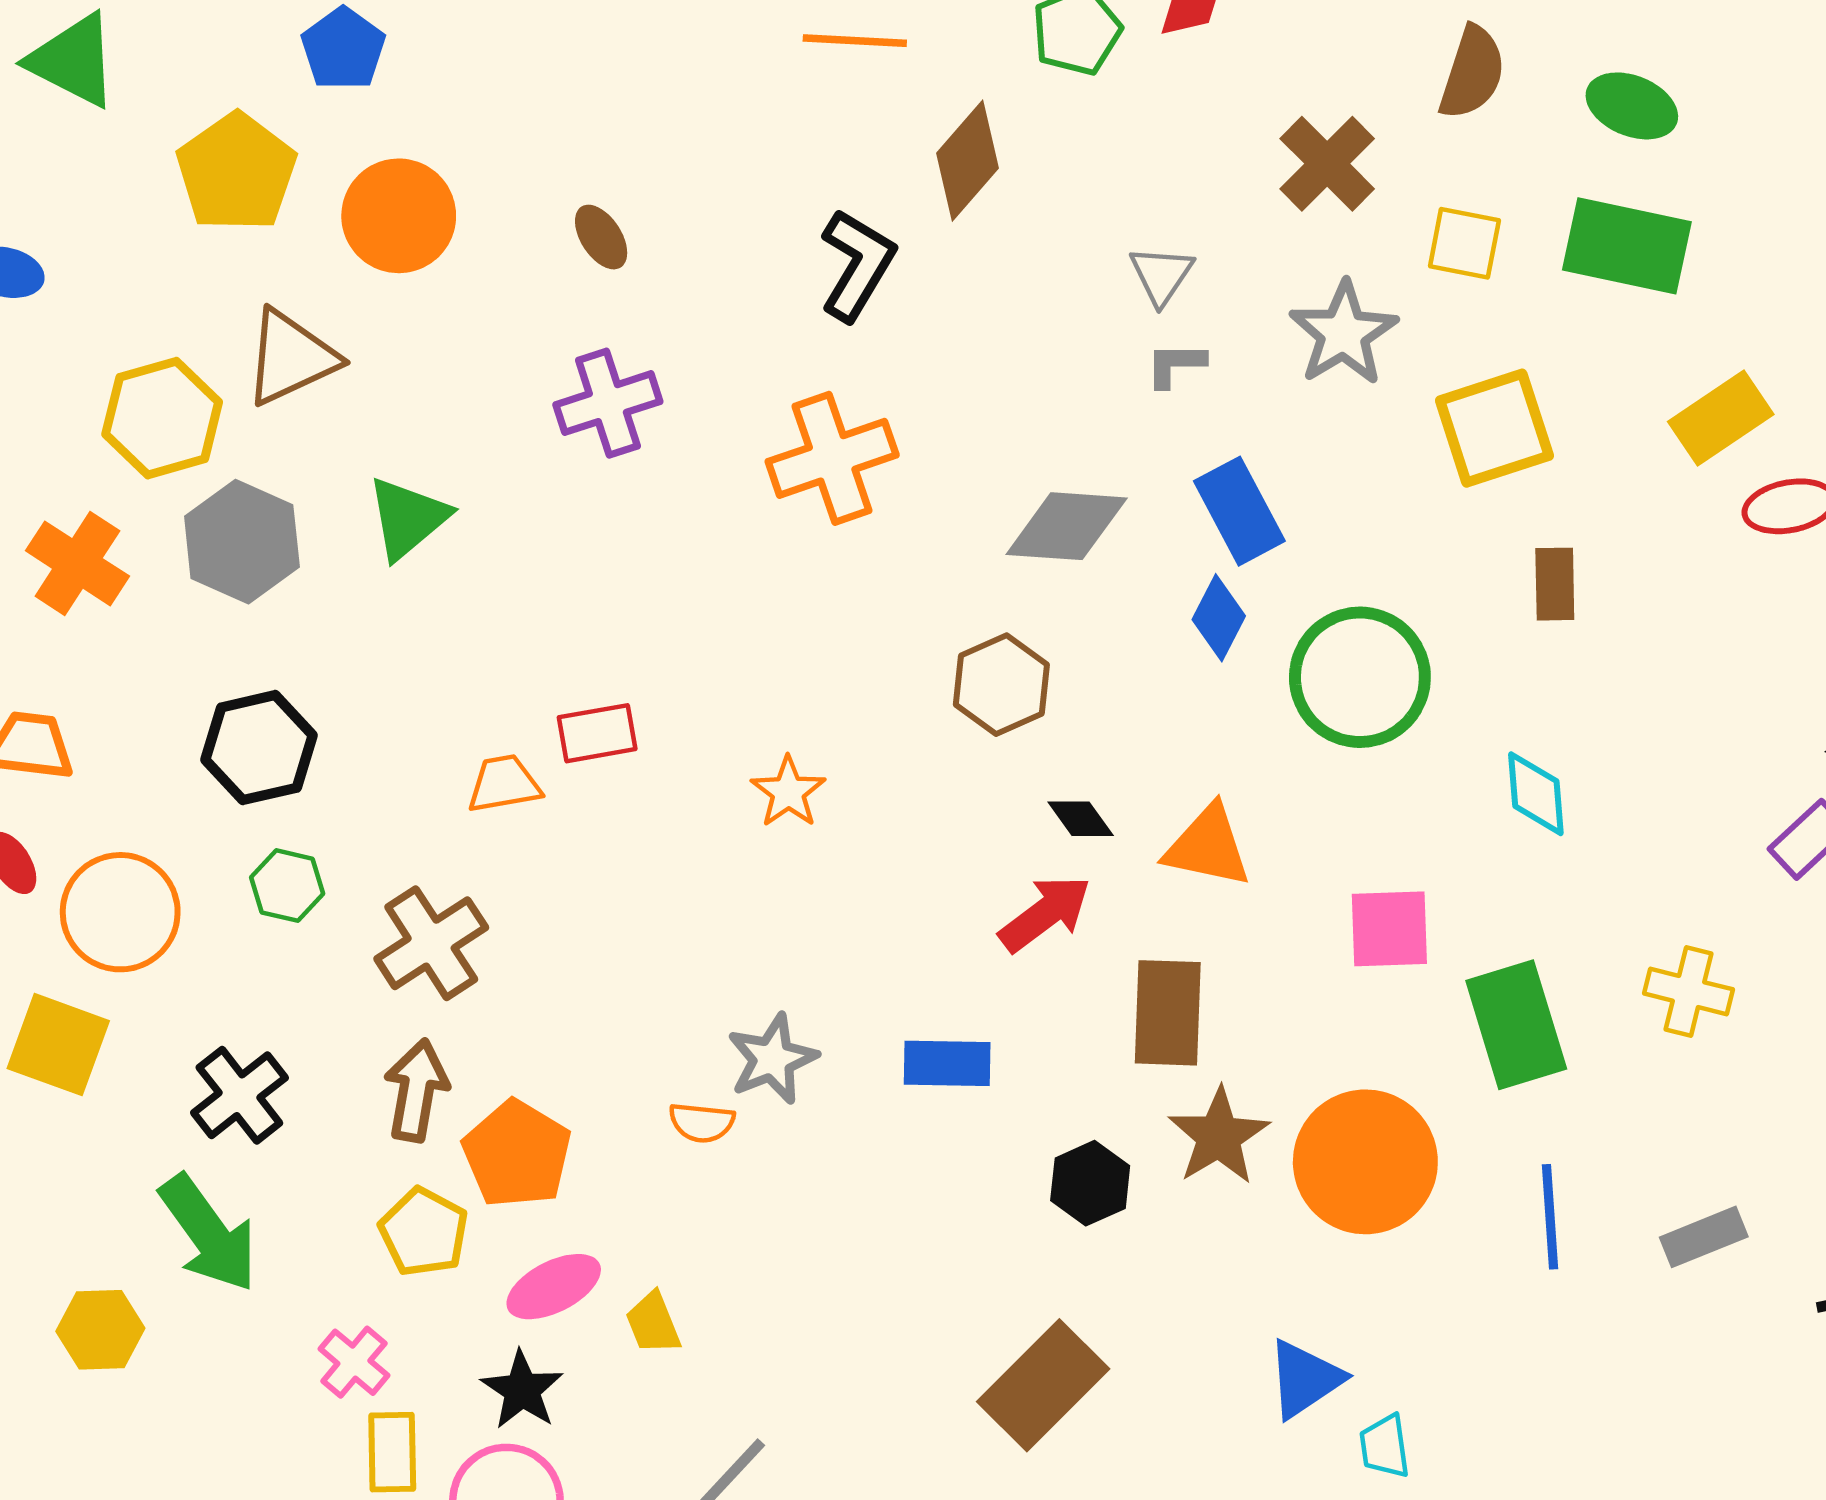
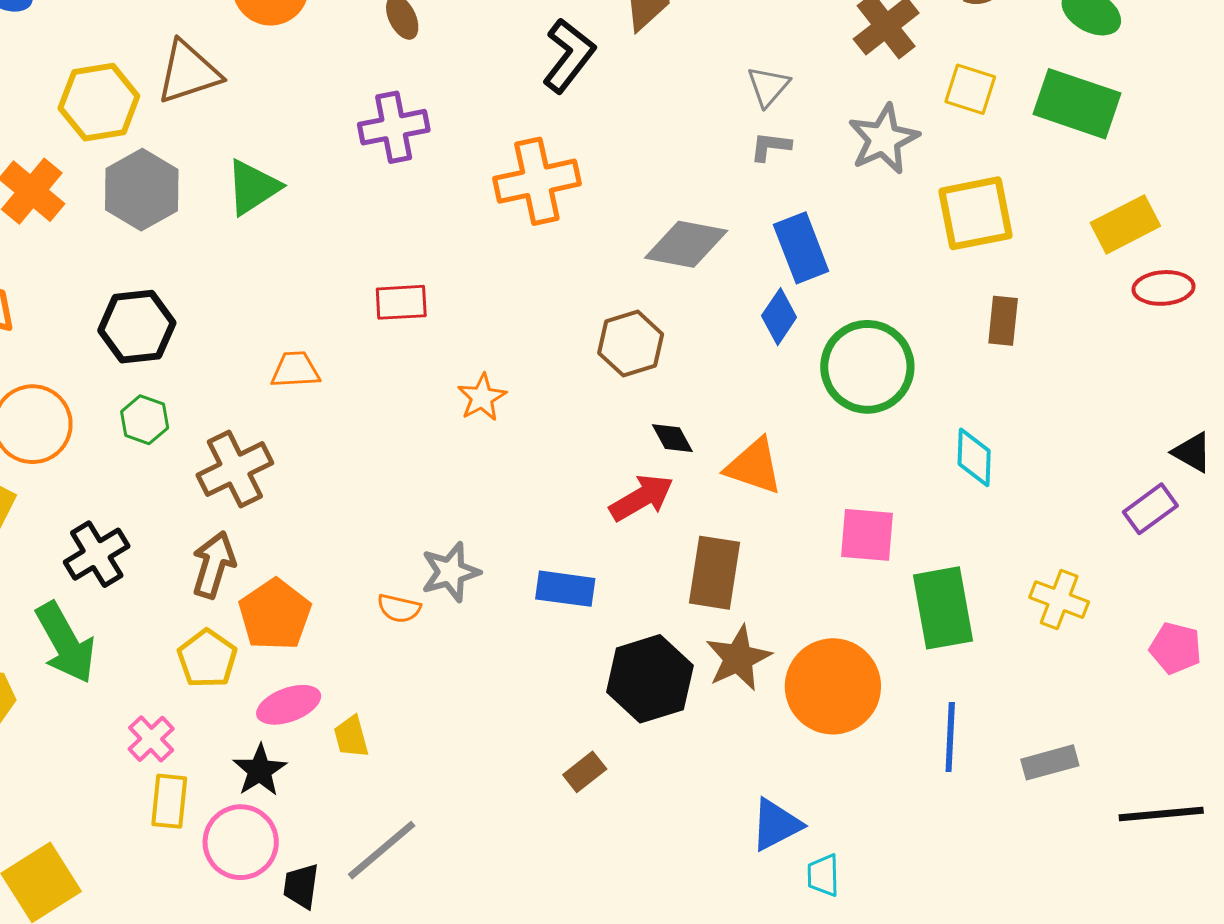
red rectangle: (597, 733) -> (401, 302), moved
black hexagon: (1090, 1183) -> (650, 679), size x1.6
brown rectangle: (1043, 1385) -> (585, 772), moved, size x0.5

